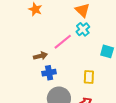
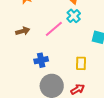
brown arrow: (40, 56) -> (23, 31), moved

